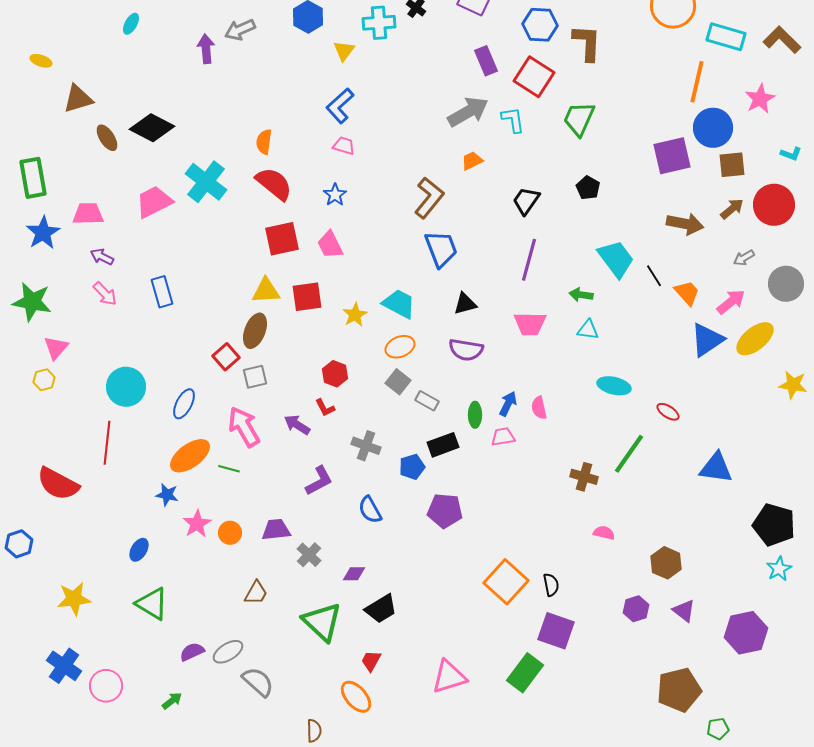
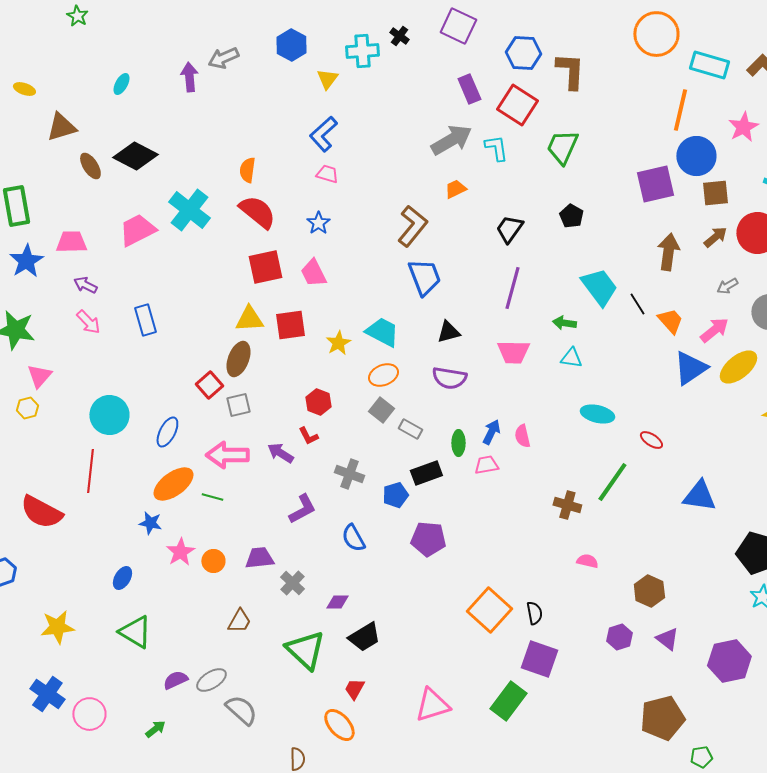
cyan ellipse: (131, 24) -> (121, 84), moved
brown arrow: (685, 224) -> (668, 252), turned -93
pink arrow: (244, 427) -> (227, 455), turned -60

